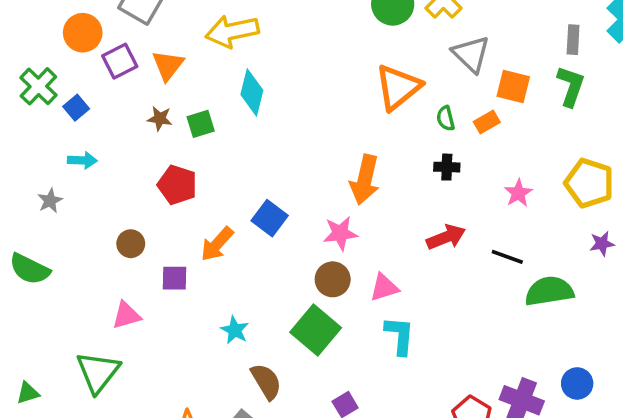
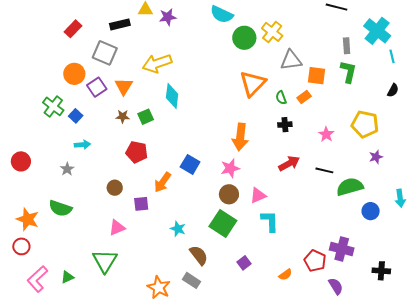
gray triangle: (471, 54) -> (291, 60), turned -45
blue circle: (577, 383) -> (371, 211), moved

